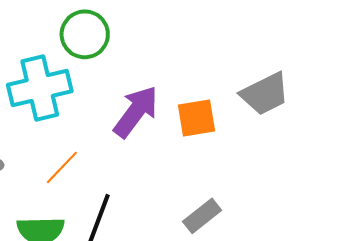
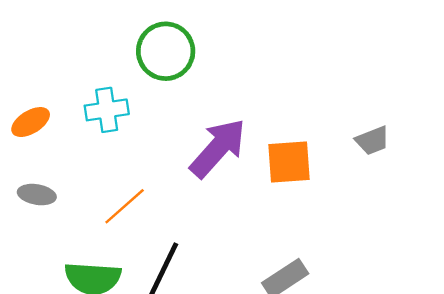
cyan cross: (40, 88) -> (107, 110), size x0.6
gray trapezoid: (265, 94) -> (372, 140), size x0.6

